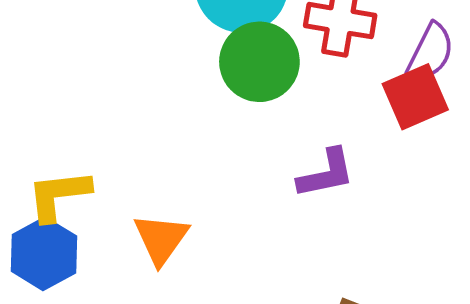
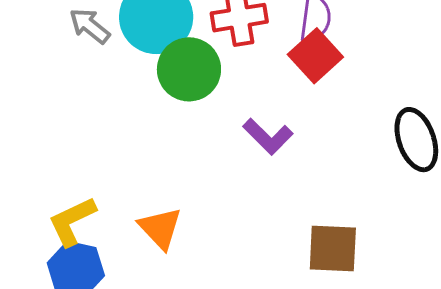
purple L-shape: (326, 174) -> (268, 137), turned 75

